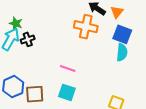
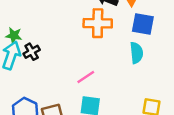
cyan semicircle: (122, 52) -> (137, 53), moved
pink line: (68, 68) -> (86, 77), turned -42

